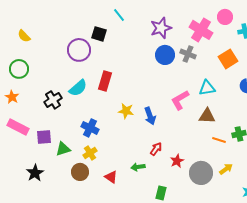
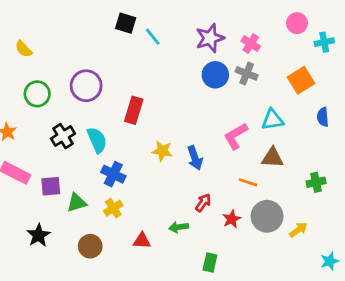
cyan line: (119, 15) -> (153, 37), moved
pink cross: (201, 30) -> (251, 44), moved, size x0.6
black square: (99, 34) -> (126, 23), moved
purple circle: (79, 50) -> (86, 86), moved
green circle: (19, 69) -> (37, 94), moved
cyan semicircle: (78, 88) -> (97, 140), moved, turned -72
orange line: (219, 140) -> (248, 182), moved
brown circle: (80, 172) -> (90, 246), moved
gray circle: (201, 173) -> (267, 216), moved
red triangle: (111, 177) -> (142, 241), turned -32

